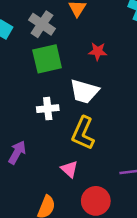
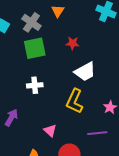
white trapezoid: (84, 91) -> (85, 72), moved, turned -45
yellow L-shape: (83, 133) -> (75, 101), moved

